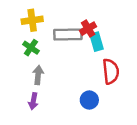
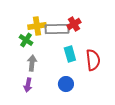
yellow cross: (32, 20) -> (37, 26), moved
cyan rectangle: (96, 42) -> (70, 54), moved
blue circle: (89, 100) -> (66, 84), moved

